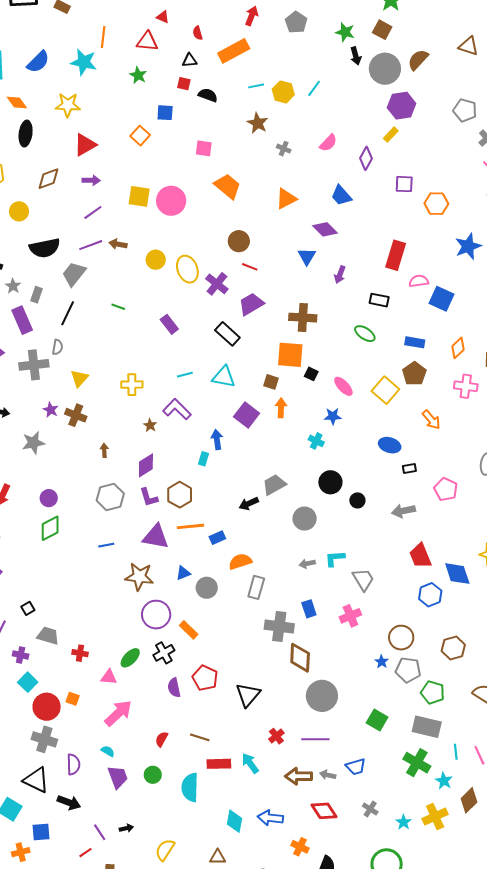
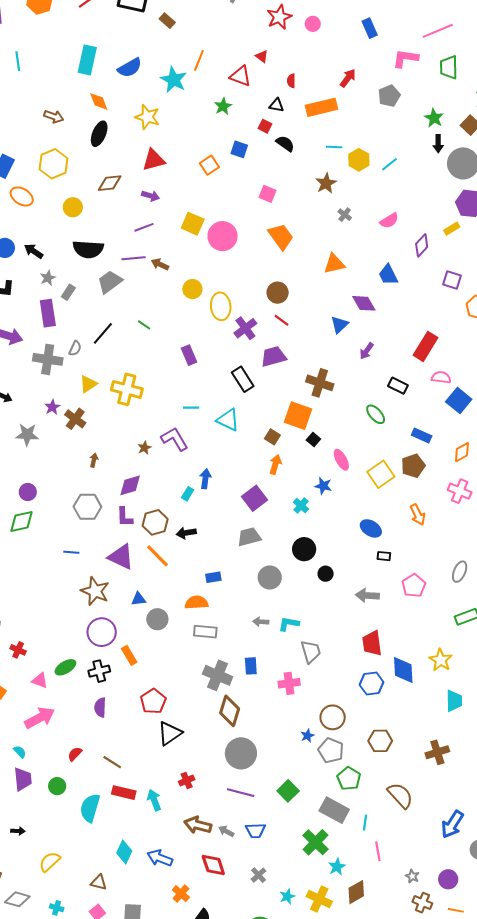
black line: (68, 313) -> (103, 333), moved
yellow cross: (132, 385) -> (127, 389), moved, size x1.4
purple square: (247, 415) -> (254, 498), moved
black arrow: (249, 504) -> (186, 533), moved
orange line: (190, 526) -> (157, 556), turned 36
blue rectangle: (217, 538) -> (213, 577), moved
gray rectangle: (256, 587) -> (205, 632), turned 65
red pentagon: (205, 678) -> (153, 701), moved
purple line: (315, 739) -> (241, 793), moved
cyan line: (456, 752) -> (365, 823), moved
yellow cross: (435, 816) -> (319, 899), turned 35

